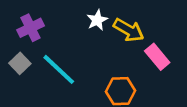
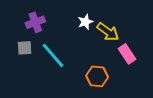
gray square: (20, 63) -> (25, 48), turned 35

